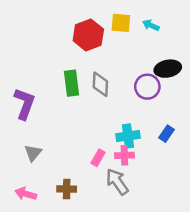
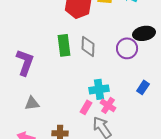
cyan cross: (128, 136) -> (99, 89), moved
gray triangle: (33, 153) -> (32, 103), turned 42
pink cross: (124, 155) -> (108, 105), turned 35

